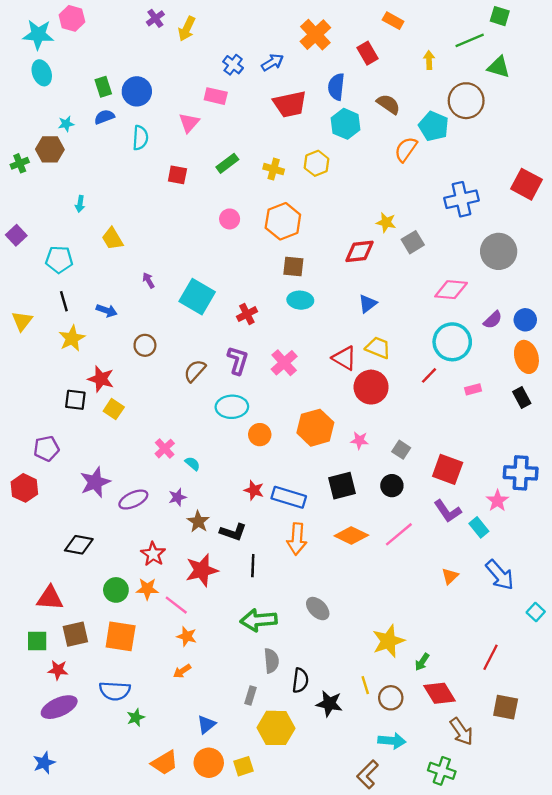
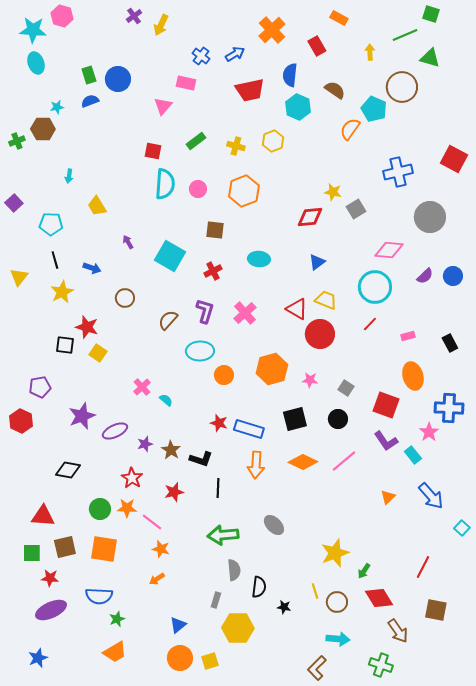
cyan semicircle: (140, 138) -> (165, 184), moved, size x1.4
brown square: (293, 266) -> (215, 230), moved
cyan circle: (452, 342) -> (375, 287), moved
orange ellipse: (526, 357) -> (413, 376), moved
purple star: (177, 497) -> (145, 444), moved
red star: (202, 570) -> (174, 492), size x0.7
black star: (329, 704) -> (284, 607), size x0.6
orange trapezoid: (165, 763) -> (115, 652), moved

